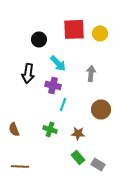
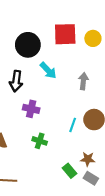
black circle: (39, 39) -> (28, 45), size x1.5
purple cross: (53, 85) -> (31, 109), moved
cyan line: (63, 104) -> (73, 125), moved
brown star: (78, 133) -> (88, 159), moved

